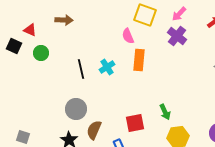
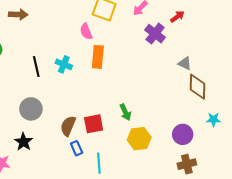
purple cross: (177, 36) -> (155, 34), moved
cyan cross: (107, 67) -> (64, 64), turned -35
brown semicircle: (94, 130) -> (68, 126), moved

